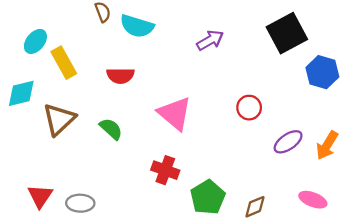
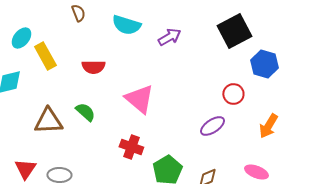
cyan semicircle: (137, 26) -> (126, 25), moved
red circle: (249, 108) -> (233, 94), moved
brown triangle: (59, 119) -> (48, 121), moved, turned 40
purple ellipse: (288, 142) -> (212, 126), moved

